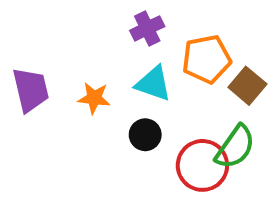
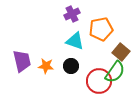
brown square: (247, 86) -> (121, 52), moved
purple trapezoid: (31, 90) -> (22, 61), moved
orange star: (94, 98) -> (46, 66), moved

